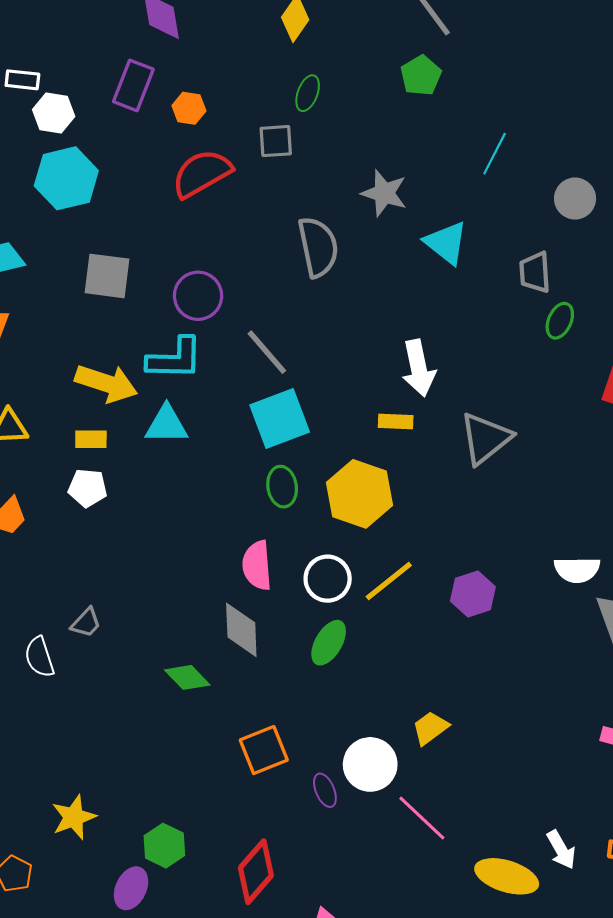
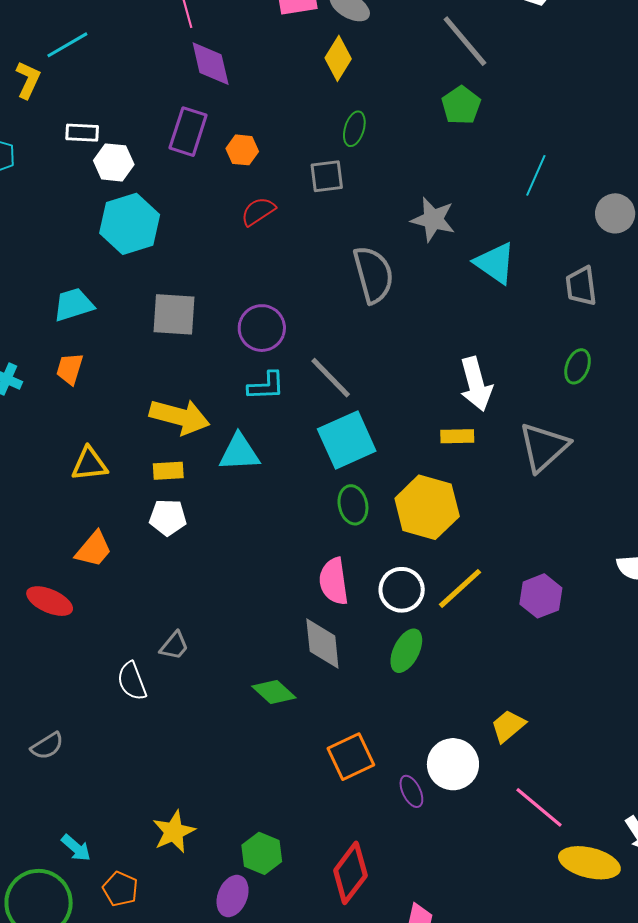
red semicircle: (202, 173) -> (258, 211), size x0.6
green ellipse: (560, 321) -> (578, 366), moved
cyan L-shape: (175, 359) -> (266, 386), moved, size x0.7
pink line: (422, 818) -> (539, 807), moved

